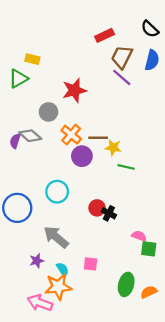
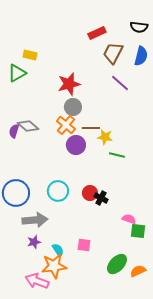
black semicircle: (150, 29) -> (139, 27), turned -36
purple line: (122, 77) -> (120, 83), moved
gray circle: (49, 112) -> (73, 107), moved
cyan circle: (57, 192) -> (58, 191), moved
gray arrow: (56, 237) -> (35, 220), moved, turned 135
green ellipse: (126, 284) -> (117, 264), turned 30

